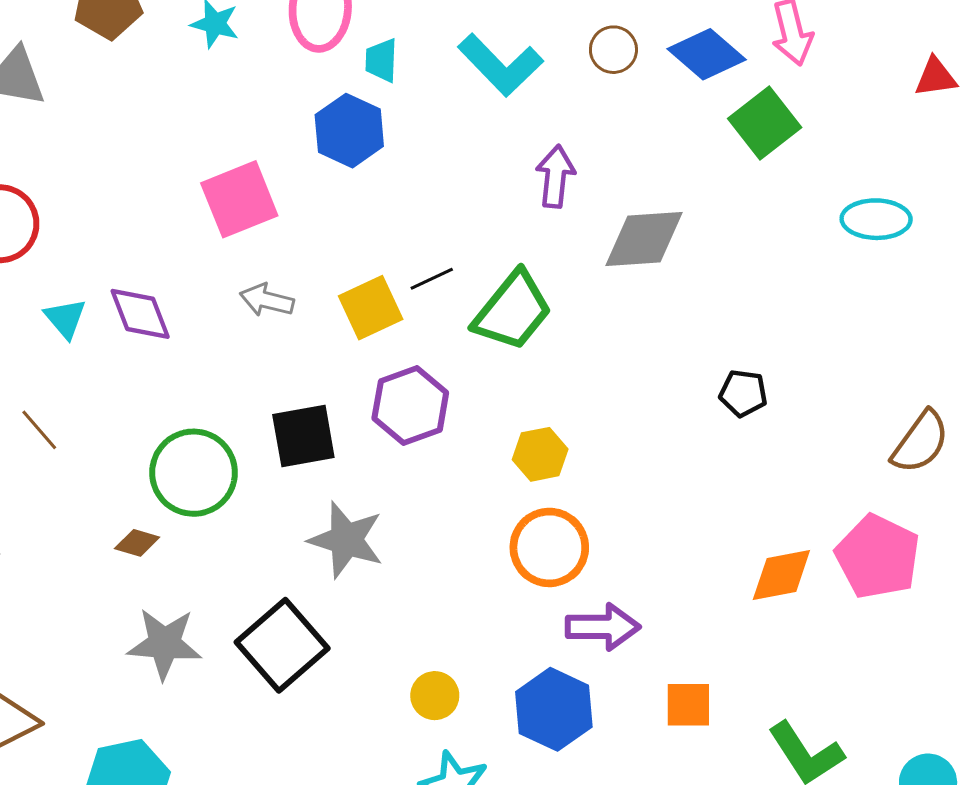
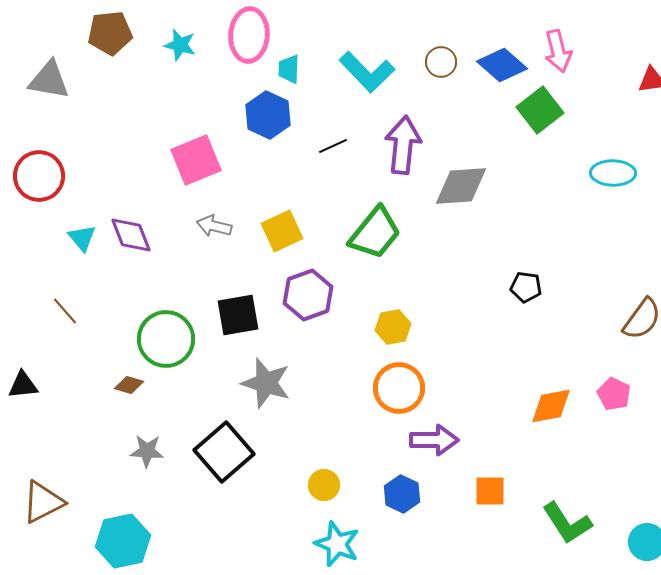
purple arrow: (555, 176) -> (403, 145), size x1.4
black line: (432, 279) -> (333, 146), moved
pink pentagon: (878, 557) -> (614, 394), size x0.6
gray star: (165, 644) -> (147, 451), size x0.7
blue hexagon: (554, 709) -> (402, 494), size x0.7

